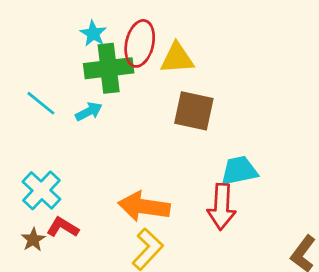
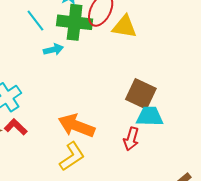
cyan line: (41, 103) -> (35, 21), moved
brown square: (194, 111) -> (141, 94), moved
red arrow: (222, 207) -> (131, 139), size x0.7

